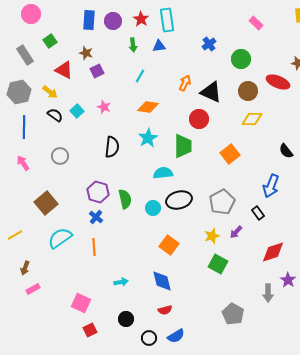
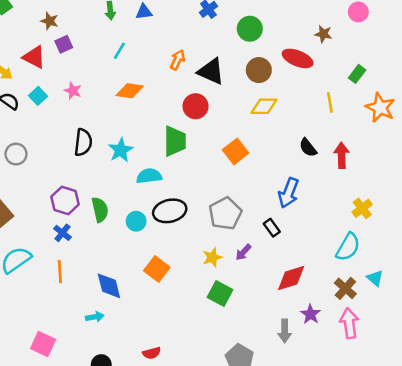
red triangle: (64, 70) -> (34, 57), moved
cyan star: (148, 138) -> (121, 150), moved
blue diamond: (162, 281) -> (109, 286), moved

